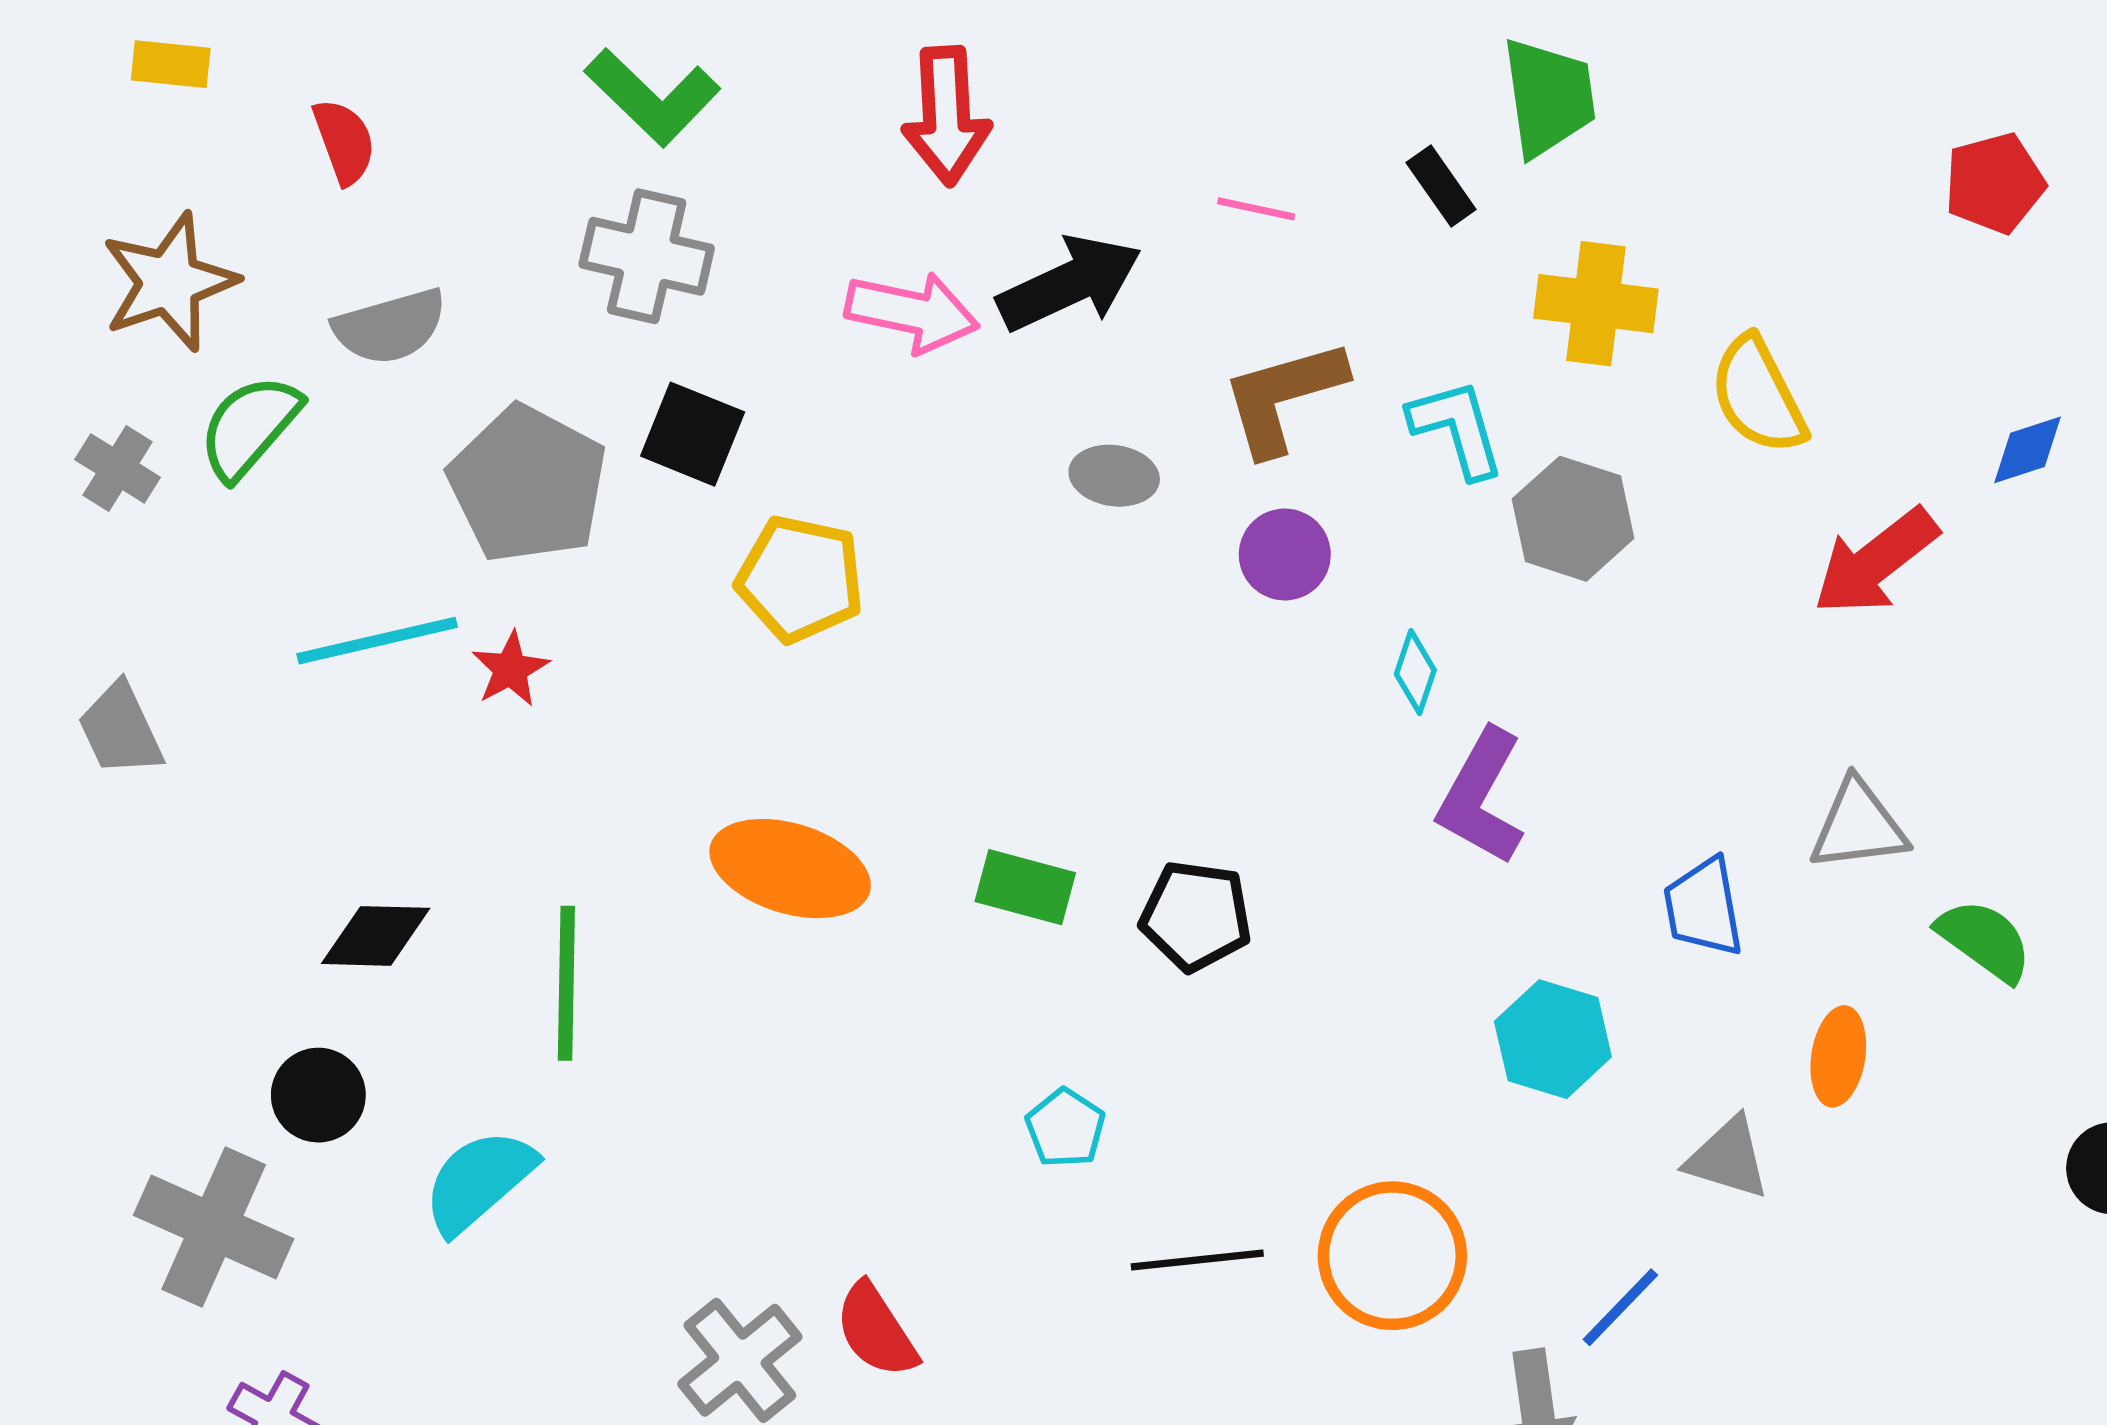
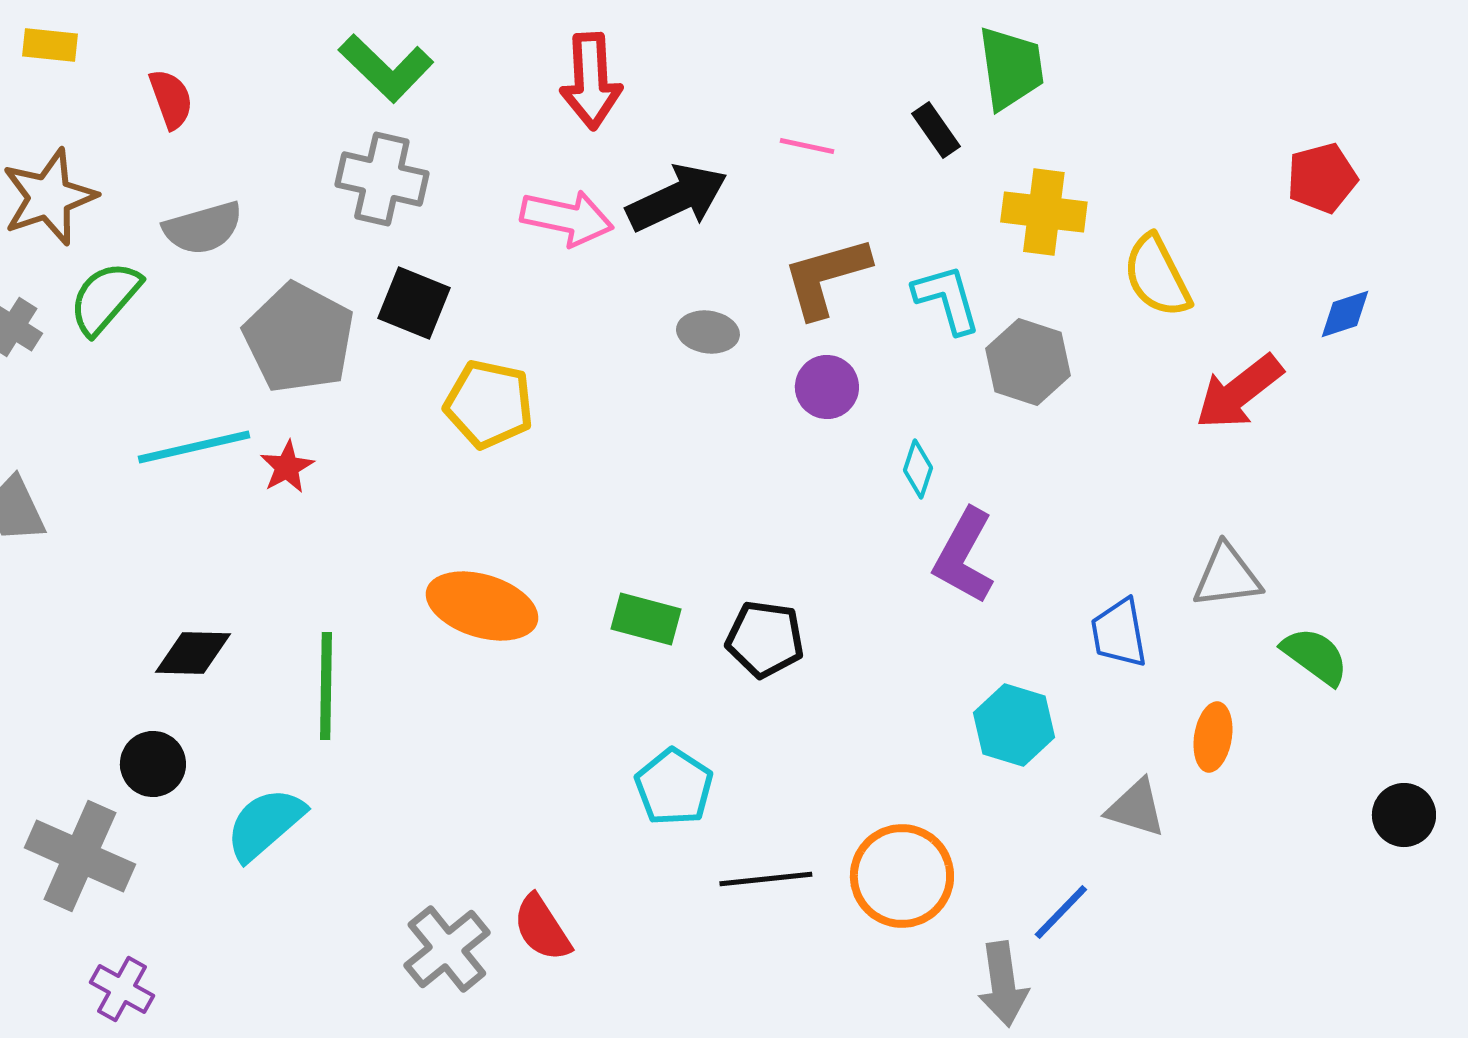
red pentagon: (1995, 183) -> (1322, 178), moved
cyan pentagon: (1065, 1128) -> (674, 787), size x1.4

